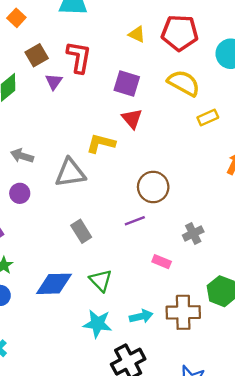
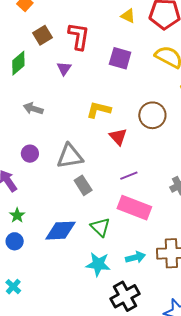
purple triangle: (54, 82) -> (64, 69), moved
red triangle: (132, 119) -> (118, 137), moved
gray arrow: (22, 156) -> (33, 109), moved
gray triangle: (70, 173) -> (70, 156), moved
brown circle: (153, 187) -> (152, 115), moved
pink rectangle: (162, 262) -> (134, 208), moved, size x2.0

